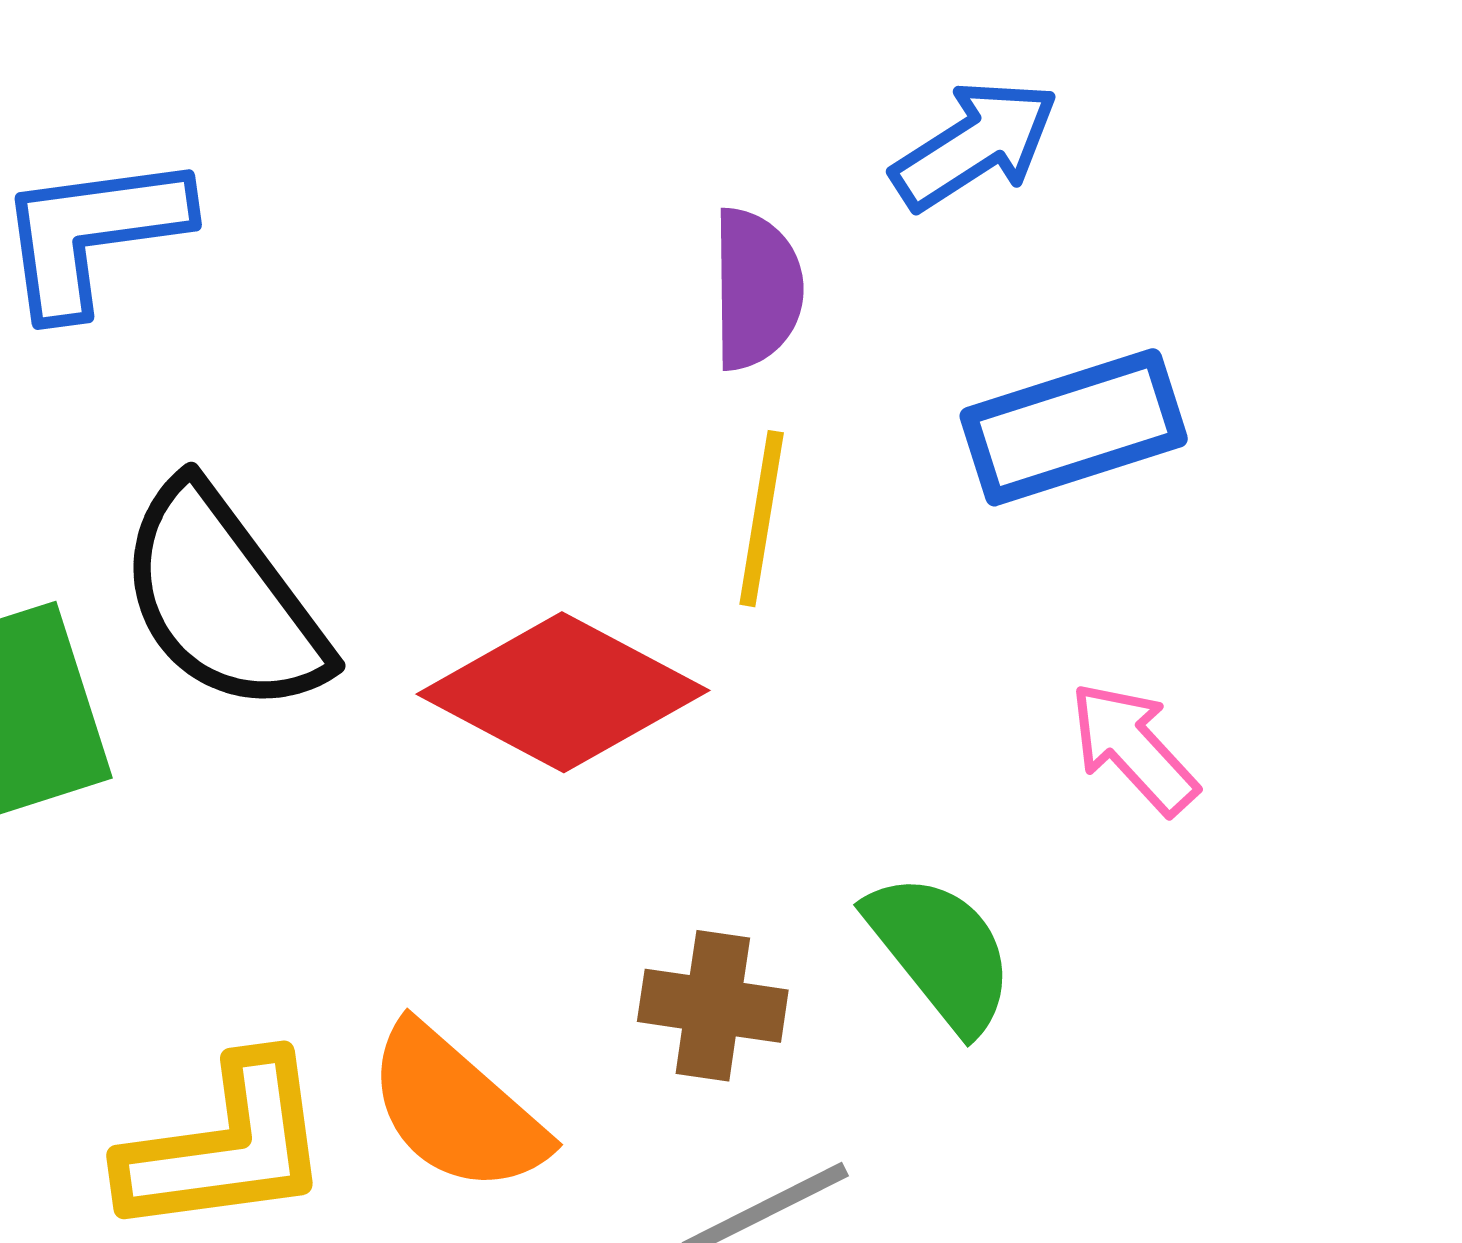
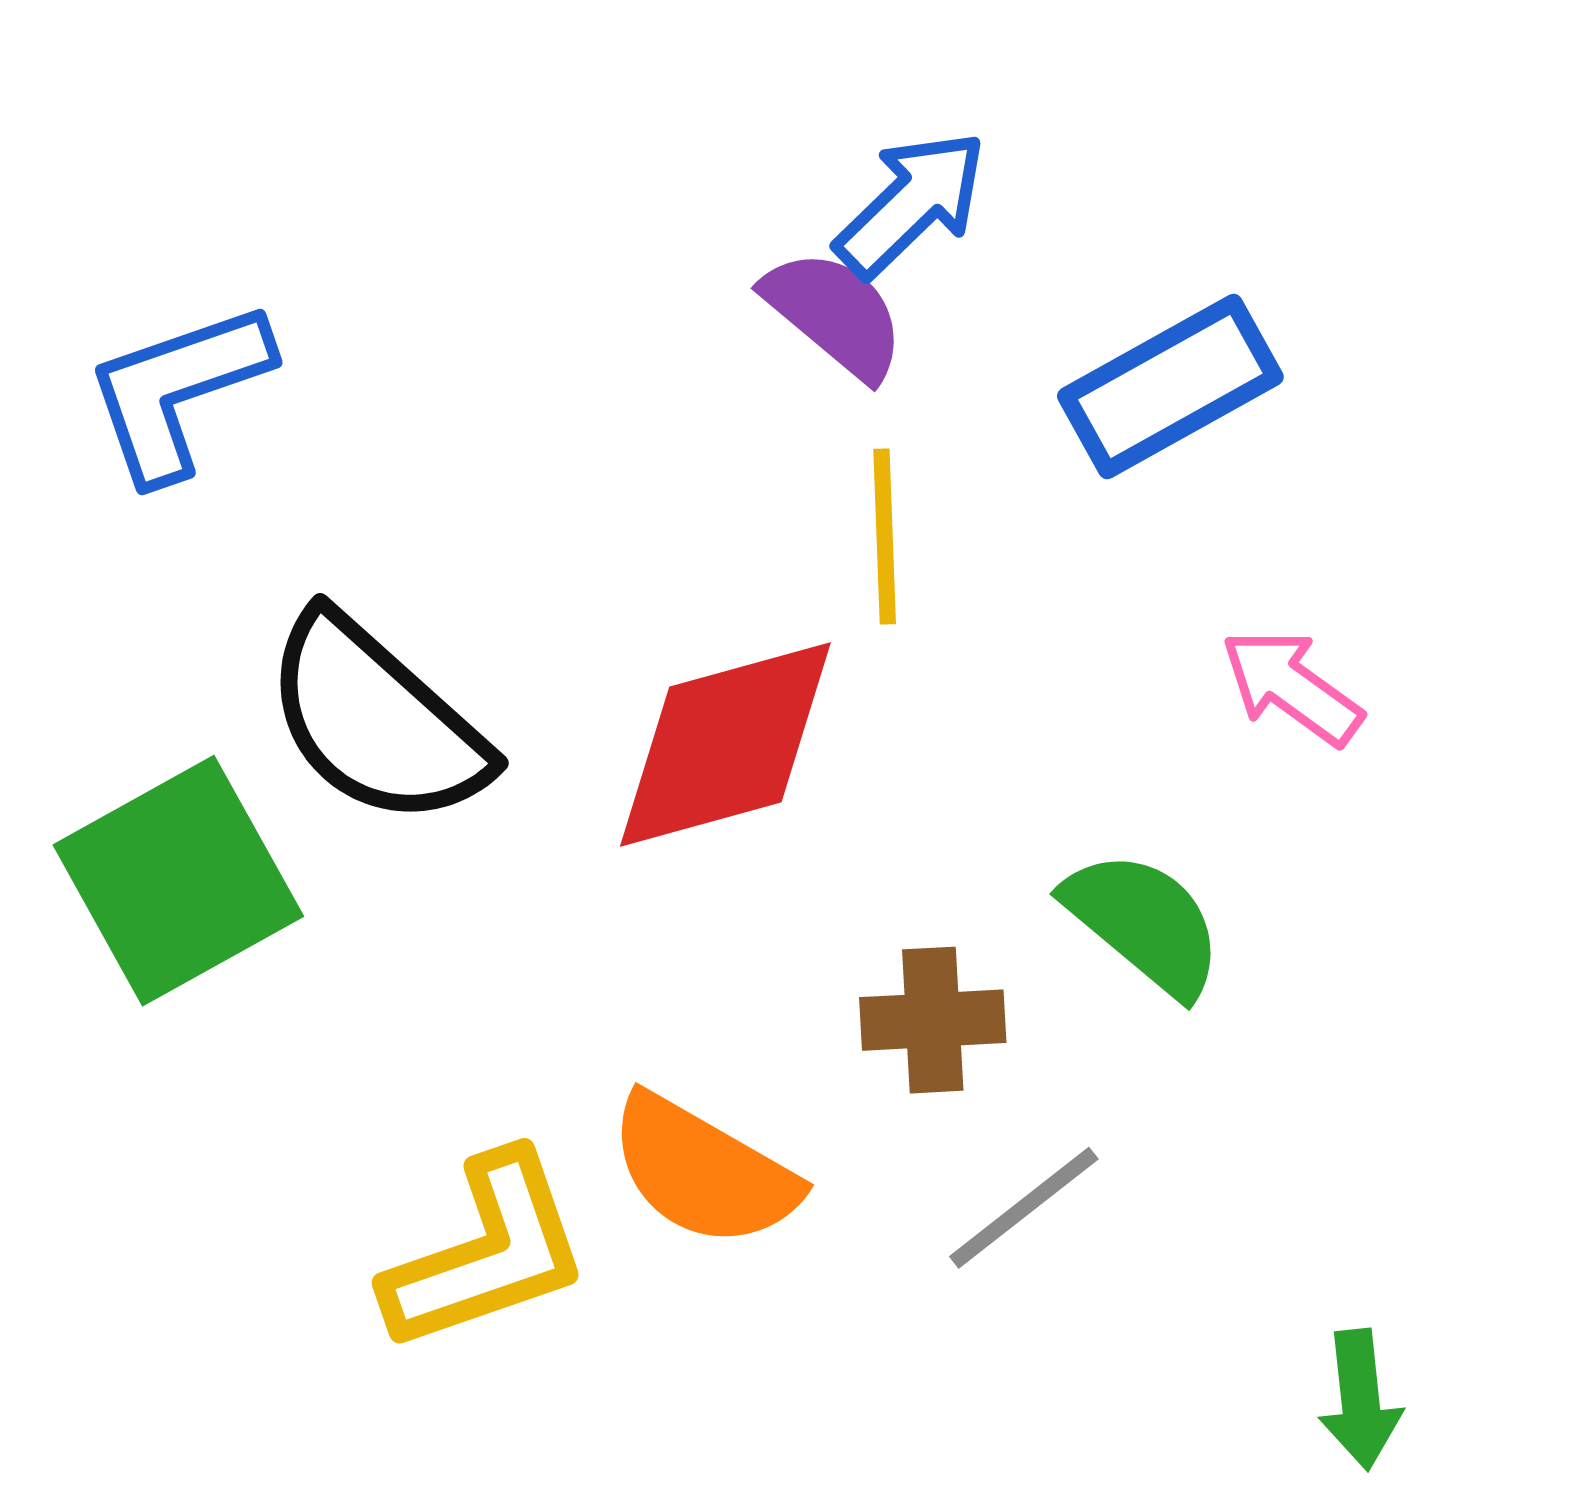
blue arrow: (975, 145) -> (911, 204), moved
purple semicircle: (756, 289) -> (835, 314), turned -38
red diamond: (563, 692) -> (725, 744), turned -32

